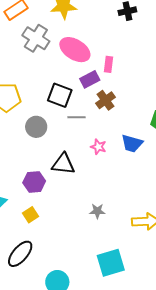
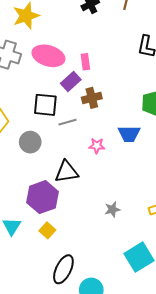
brown cross: (106, 100) -> (92, 98), turned 36
purple hexagon: (34, 182) -> (42, 197), size x1.4
black ellipse: (20, 254) -> (63, 269), moved

